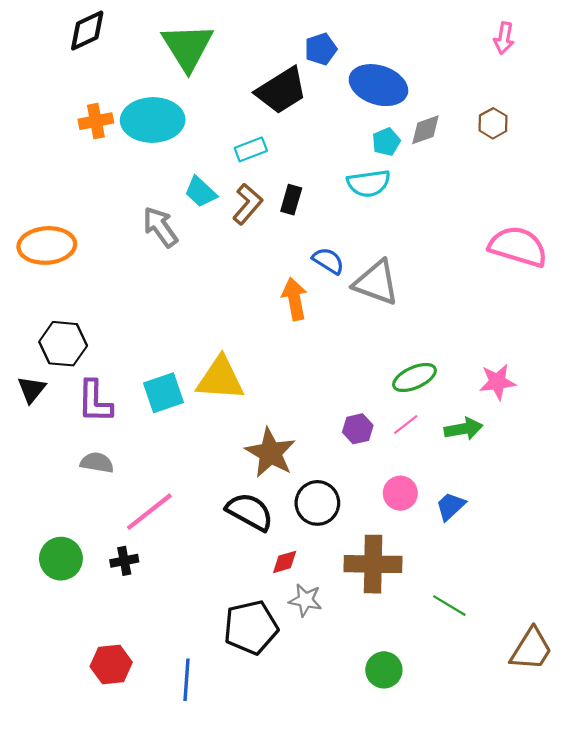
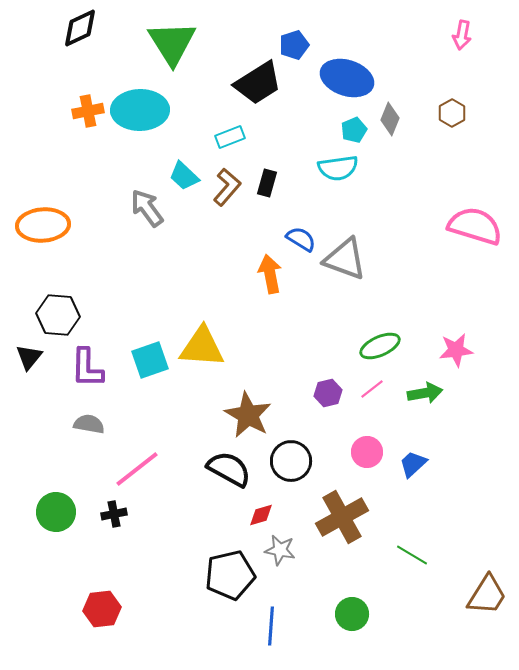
gray diamond: (425, 130) -> (390, 119), turned -48
brown cross: (373, 564) -> (342, 517), turned -30
blue line: (186, 680) -> (271, 626), moved

